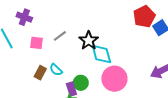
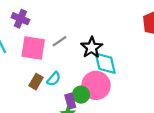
pink square: (37, 43) -> (33, 48), size x1.6
cyan semicircle: (56, 70) -> (54, 79), turned -96
pink circle: (114, 79) -> (96, 85), moved

